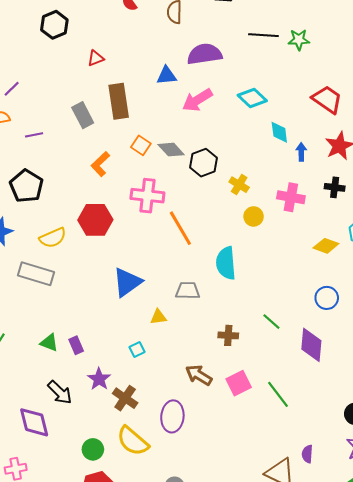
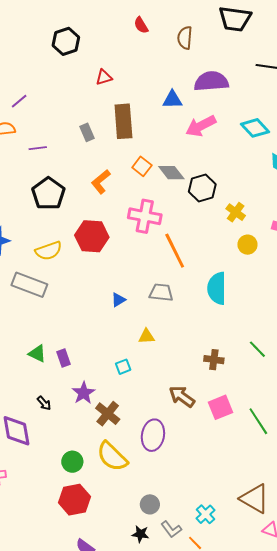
gray rectangle: (83, 115) -> (87, 132), size x0.7
black pentagon: (27, 186) -> (48, 194), moved
blue triangle: (127, 282) -> (118, 300), size x0.5
gray trapezoid: (188, 291) -> (161, 292), moved
black arrow: (60, 392) -> (44, 403), size x0.6

